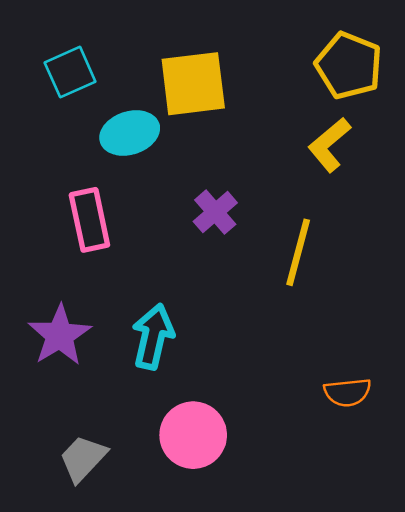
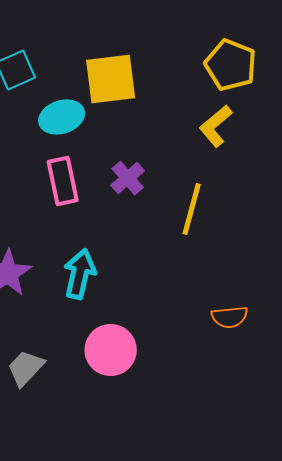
pink rectangle: (89, 220) -> (63, 181), moved

